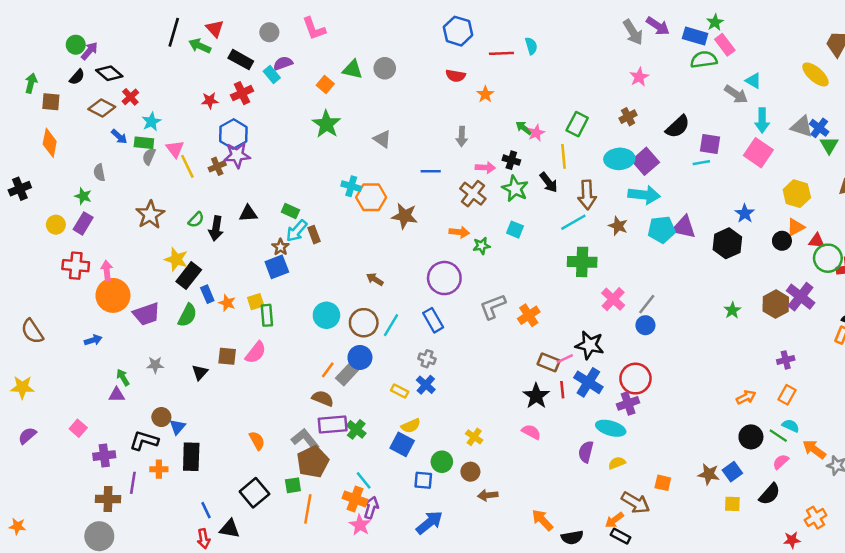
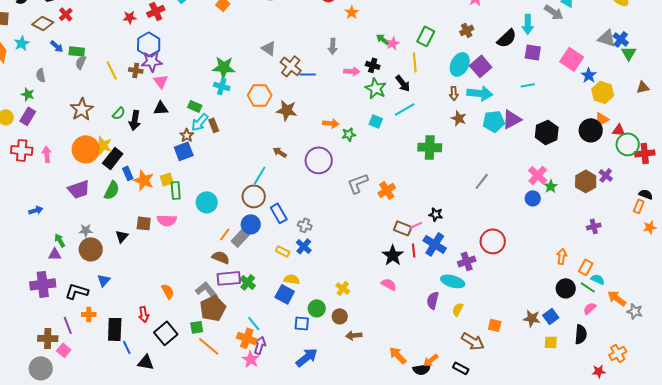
cyan arrow: (762, 120) -> (528, 24), moved
cyan star: (151, 122) -> (22, 43), moved
green star: (326, 124) -> (224, 67), moved, turned -30
pink triangle: (175, 149) -> (161, 81), moved
cyan ellipse: (619, 159) -> (460, 64), turned -60
cyan line: (701, 163) -> (528, 85), moved
brown cross: (217, 166) -> (136, 70), turned 32
cyan cross: (351, 186) -> (222, 86), moved
brown cross: (473, 194) -> (291, 66), moved
brown arrow: (587, 195) -> (454, 93), moved, size x0.6
blue star: (745, 213) -> (589, 75), moved
cyan line: (573, 222) -> (405, 109), moved
purple triangle: (684, 227) -> (512, 119), turned -40
black circle: (782, 241) -> (591, 130), size x1.5
brown arrow: (375, 279) -> (280, 152), moved
orange circle: (113, 295) -> (86, 149), moved
purple cross: (801, 297) -> (606, 175), size x0.6
pink cross: (613, 299) -> (538, 175), moved
orange star: (227, 303) -> (144, 180), size x1.5
cyan circle: (326, 315) -> (207, 202), moved
blue rectangle: (433, 320) -> (279, 213), moved
cyan line: (391, 325) -> (260, 175), moved
blue circle: (645, 325) -> (533, 198), moved
black star: (590, 345) -> (436, 214), size x0.6
pink semicircle: (256, 352) -> (167, 220), turned 54
red circle: (635, 379) -> (493, 241), moved
orange rectangle: (787, 395) -> (586, 267), moved
orange arrow: (746, 397) -> (562, 256), turned -56
brown circle: (161, 417) -> (91, 249), moved, size x1.5
yellow semicircle: (411, 426) -> (292, 279), turned -147
pink square: (78, 428) -> (64, 350), moved
purple cross: (104, 456) -> (43, 284), moved, size x1.4
black rectangle: (191, 457) -> (115, 329), moved
yellow semicircle: (617, 463) -> (458, 309), turned -40
purple line: (133, 483) -> (68, 325), turned -30
black semicircle: (770, 494) -> (581, 334), turned -36
orange line: (308, 509) -> (209, 346), turned -60
orange arrow: (614, 520) -> (431, 360), moved
red arrow: (204, 539) -> (144, 314), moved

